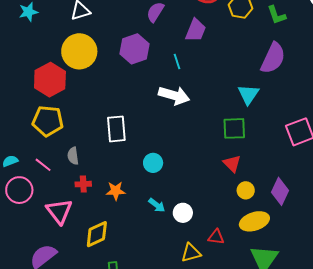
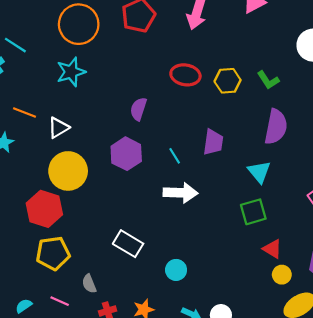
purple trapezoid: (196, 30) -> (213, 142), moved
white rectangle: (116, 129) -> (128, 244), turned -40
red triangle: (232, 164) -> (272, 249), moved

